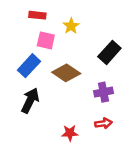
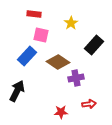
yellow star: (71, 26) -> (71, 23), moved
purple cross: (103, 92) -> (76, 78), moved
black arrow: (30, 101) -> (17, 91), moved

